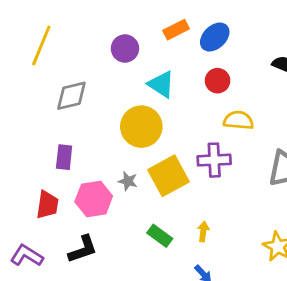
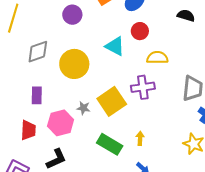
cyan triangle: (161, 84) -> (115, 46), moved
yellow circle: (141, 127) -> (74, 64), moved
green rectangle: (160, 236) -> (110, 144), size x1.4

